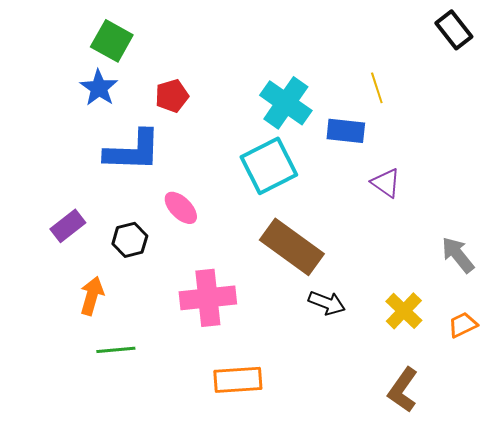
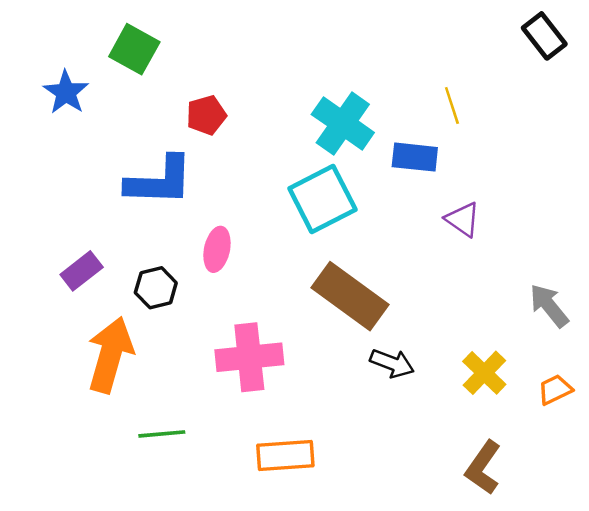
blue star: (99, 88) -> (66, 92), moved
pink ellipse: (181, 208) -> (217, 249), turned 57
orange arrow: (92, 296) -> (110, 355), size x1.6
green line: (116, 350) -> (162, 434), moved

